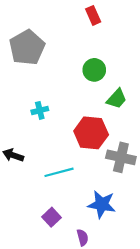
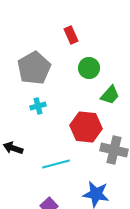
red rectangle: (93, 15) -> (71, 35), moved
gray pentagon: (27, 47) -> (34, 68), moved

